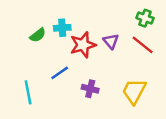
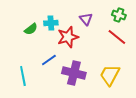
purple triangle: (111, 41) -> (86, 19), moved
purple cross: (90, 89) -> (74, 73), size x1.6

